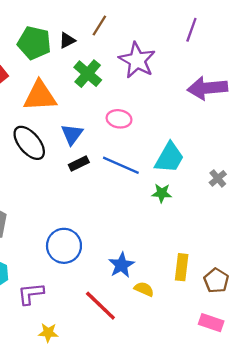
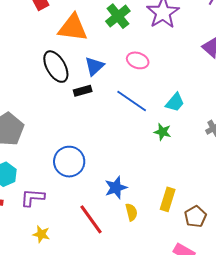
cyan trapezoid: (169, 158) -> (175, 102), size x0.7
black rectangle: (79, 164) -> (83, 91), moved
yellow semicircle: (144, 289) -> (131, 212), turned 42

